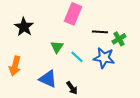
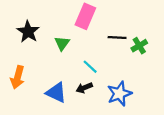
green triangle: (57, 47) -> (62, 43), moved
blue star: (104, 58) -> (119, 94), moved, turned -30
black arrow: (72, 88) -> (84, 88), moved, turned 104

